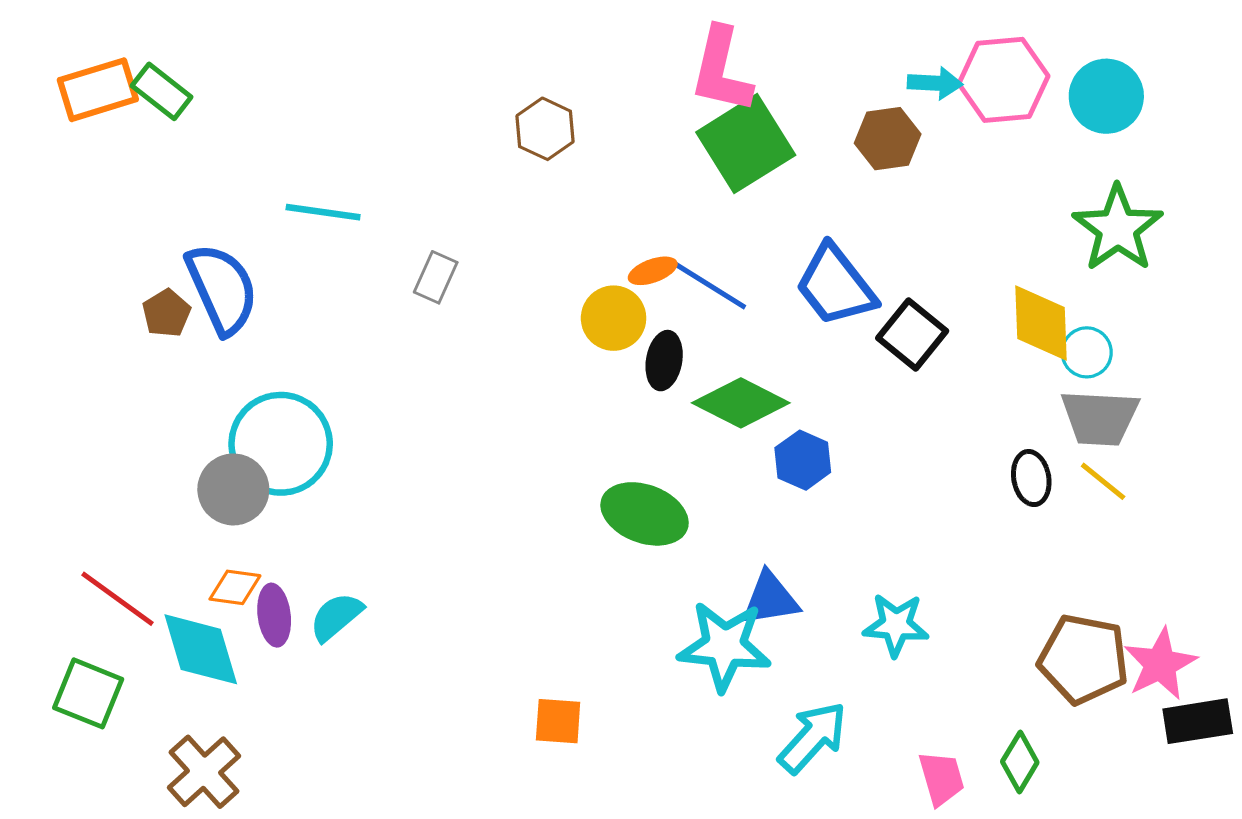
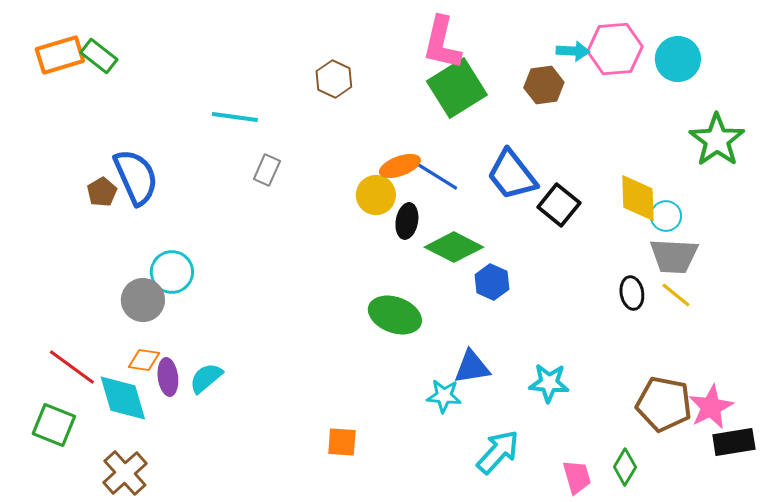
cyan line: (323, 212) -> (235, 117), moved
green star: (1118, 228) -> (717, 140), moved
orange ellipse: (653, 271) -> (400, 166), size x1.4
cyan circle: (281, 444) -> (172, 272), size x0.7
cyan star: (724, 646) -> (444, 396), size x0.6

